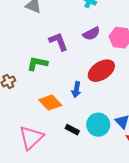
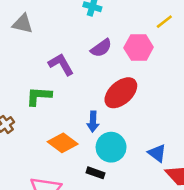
cyan circle: (98, 125) -> (111, 147), moved

